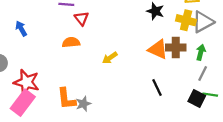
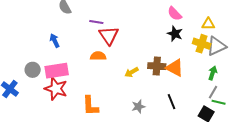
red triangle: (81, 18) -> (109, 35), size x1.5
brown cross: (176, 48) -> (157, 66), moved
green line: (210, 95) -> (219, 102), moved
pink rectangle: (23, 103) -> (57, 71), moved, turned 40
gray star: (83, 104) -> (138, 106), moved

